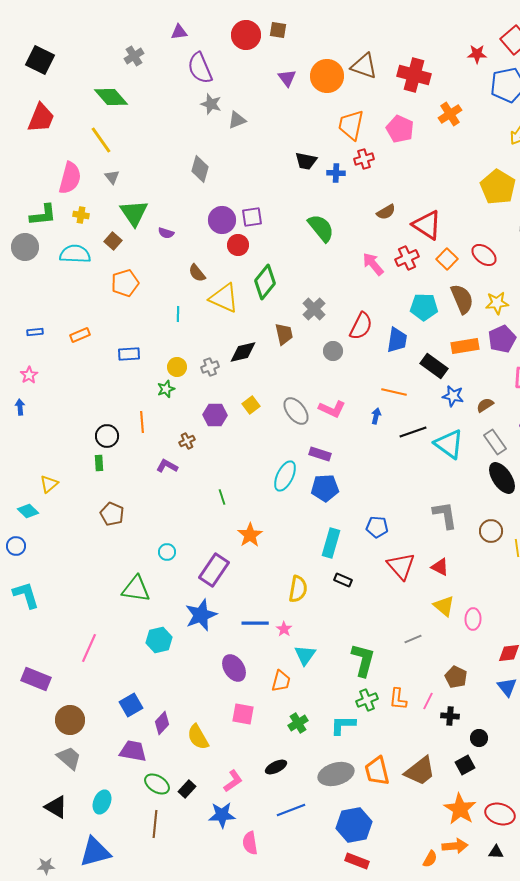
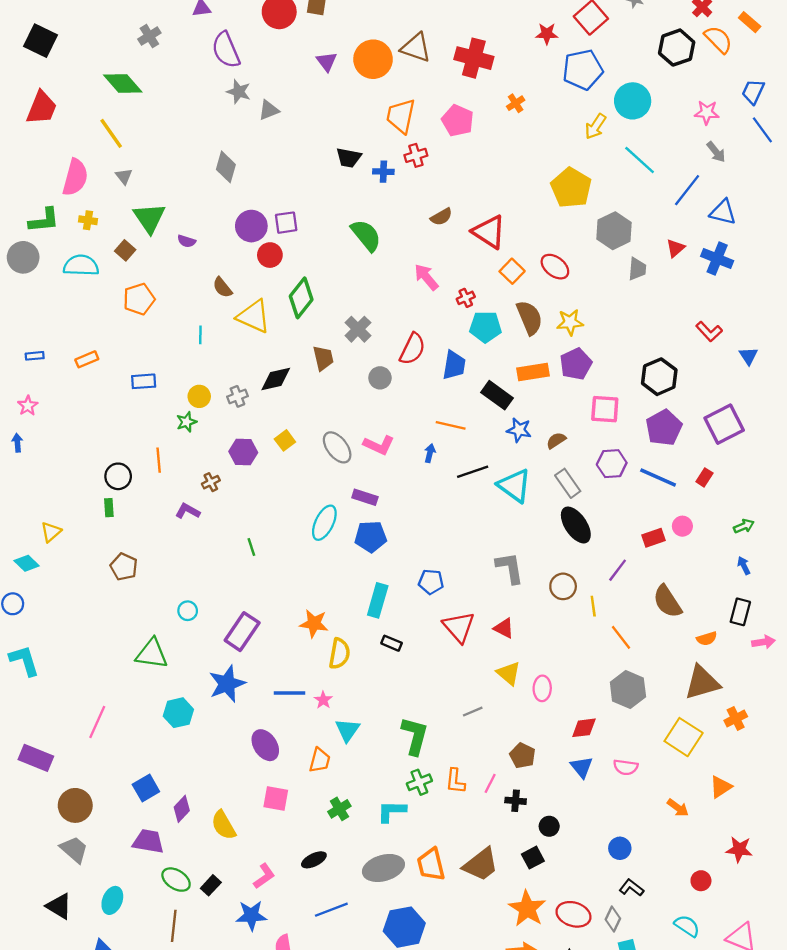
orange cross: (450, 114) -> (516, 103), size x0.7
red cross: (407, 258) -> (466, 298), moved, size x0.7
orange star: (250, 535) -> (314, 623), moved, turned -30

